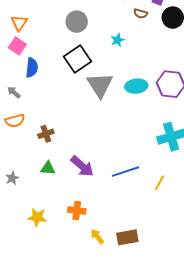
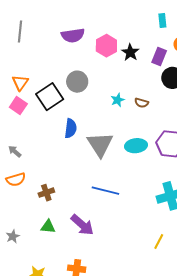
brown semicircle: (141, 13) -> (141, 103), moved
black square: (78, 59) -> (50, 97), moved
blue semicircle: (32, 68) -> (71, 128), moved
blue line: (125, 172) -> (105, 191), moved, turned 32

